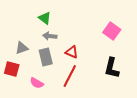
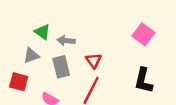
green triangle: (45, 18) -> (42, 32), moved
red triangle: (72, 52) -> (94, 61), turned 32

